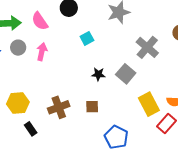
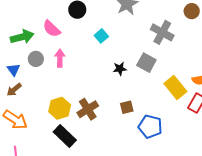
yellow hexagon: (18, 103) -> (60, 108), moved
brown square: (92, 107) -> (127, 107), moved
black rectangle: (31, 129) -> (65, 136), size x1.6

